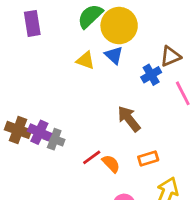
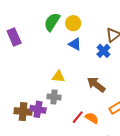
yellow circle: (119, 26) -> (73, 23), size x0.6
yellow triangle: (85, 60) -> (58, 77), moved
gray cross: (54, 139) -> (54, 97), moved

